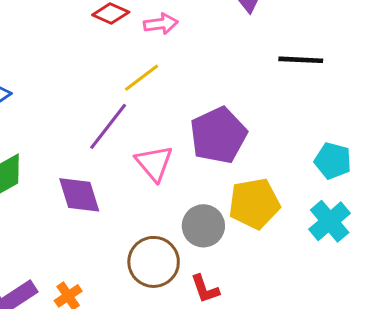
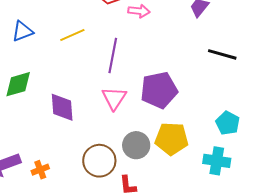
yellow line: (142, 78) -> (72, 35), moved
purple line: (108, 126) -> (113, 56), moved, turned -40
cyan cross: (330, 221) -> (217, 161), turned 36

